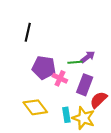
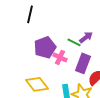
green line: (75, 62) -> (74, 42), turned 32
purple pentagon: (44, 68) -> (45, 47), turned -30

